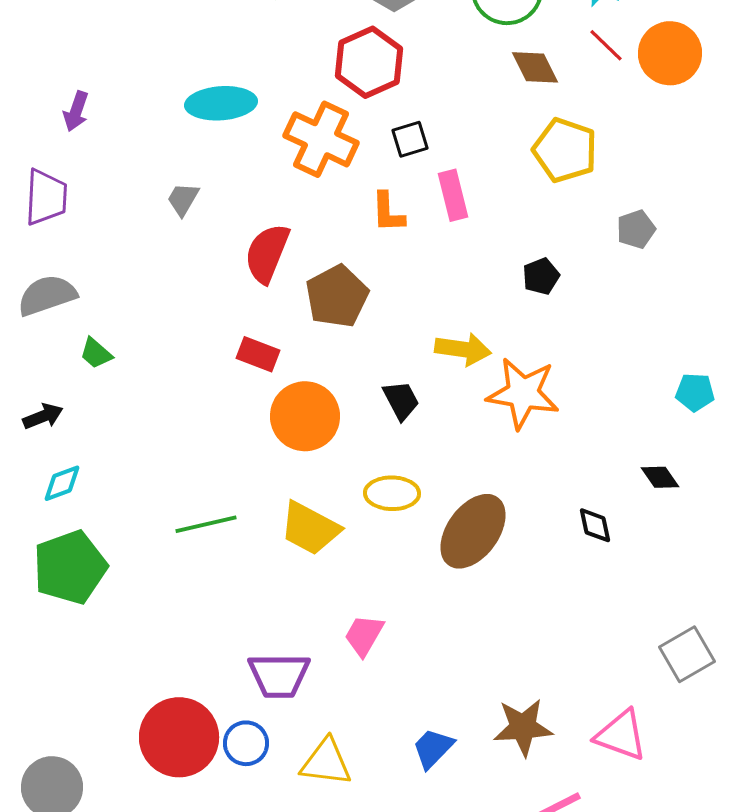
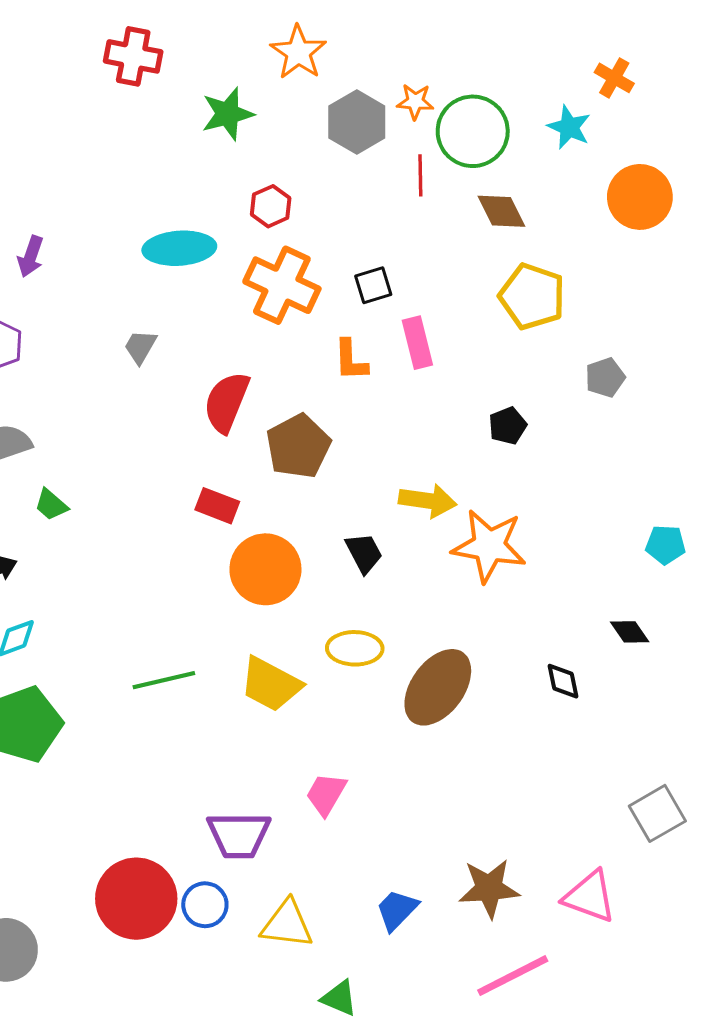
red line: (606, 45) -> (420, 175), moved, turned 45
red hexagon: (369, 62) -> (271, 206), moved, size x0.6

